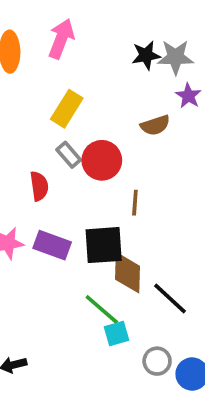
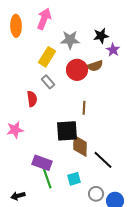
black star: (146, 55) -> (101, 36), moved
gray star: (175, 57) -> (70, 40), moved
red circle: (102, 160) -> (77, 70), moved
purple rectangle: (52, 245) -> (42, 163), moved
green line: (102, 310) -> (47, 178), moved, turned 30

